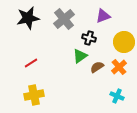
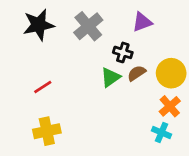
yellow circle: (124, 42) -> (171, 73), moved
brown semicircle: (97, 67) -> (137, 73), moved
orange cross: (119, 67) -> (170, 106), moved

